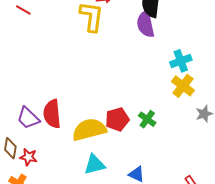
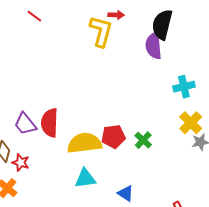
yellow cross: (183, 86) -> (191, 123), moved

